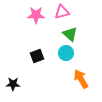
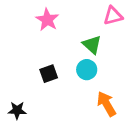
pink triangle: (62, 12) -> (113, 16), moved
pink star: (36, 15) -> (47, 20), turned 30

